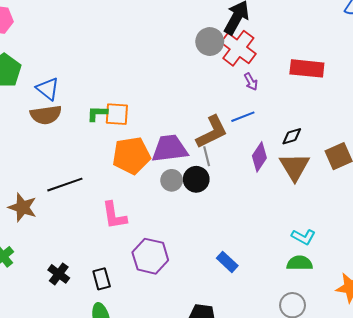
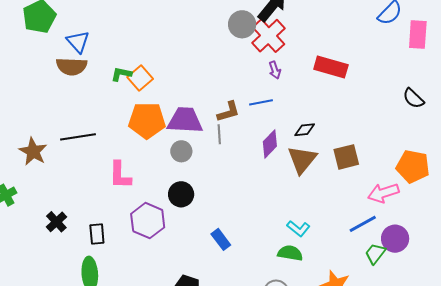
orange square: (117, 114) -> (140, 78), turned 35
brown L-shape: (212, 132) -> (228, 112), size x0.7
black circle: (196, 179) -> (181, 194), moved

